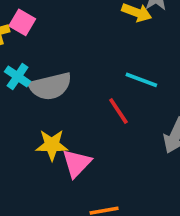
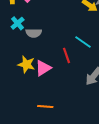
gray semicircle: (50, 86) -> (34, 33), size x0.7
pink triangle: (77, 163) -> (43, 68), moved

